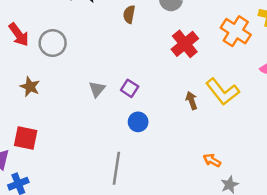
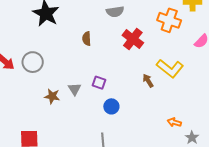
brown semicircle: (129, 14) -> (87, 39), moved
brown star: (30, 87) -> (52, 96), moved

